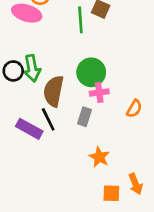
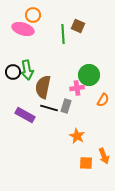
green circle: (91, 72) -> (89, 75), moved
black line: (48, 119) -> (49, 108), moved, turned -48

